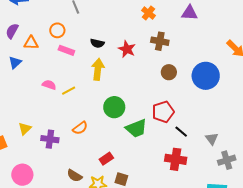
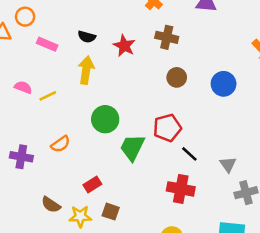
orange circle: (57, 30) -> (25, 17), moved
blue circle: (206, 76) -> (224, 84), size x0.7
green trapezoid: (136, 128) -> (132, 147), turned 135

